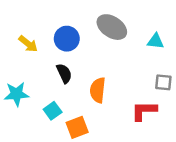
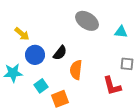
blue circle: (67, 39) -> (35, 55), moved
black semicircle: (64, 73) -> (60, 53), moved, turned 63
red L-shape: (144, 111) -> (112, 86), turned -105

